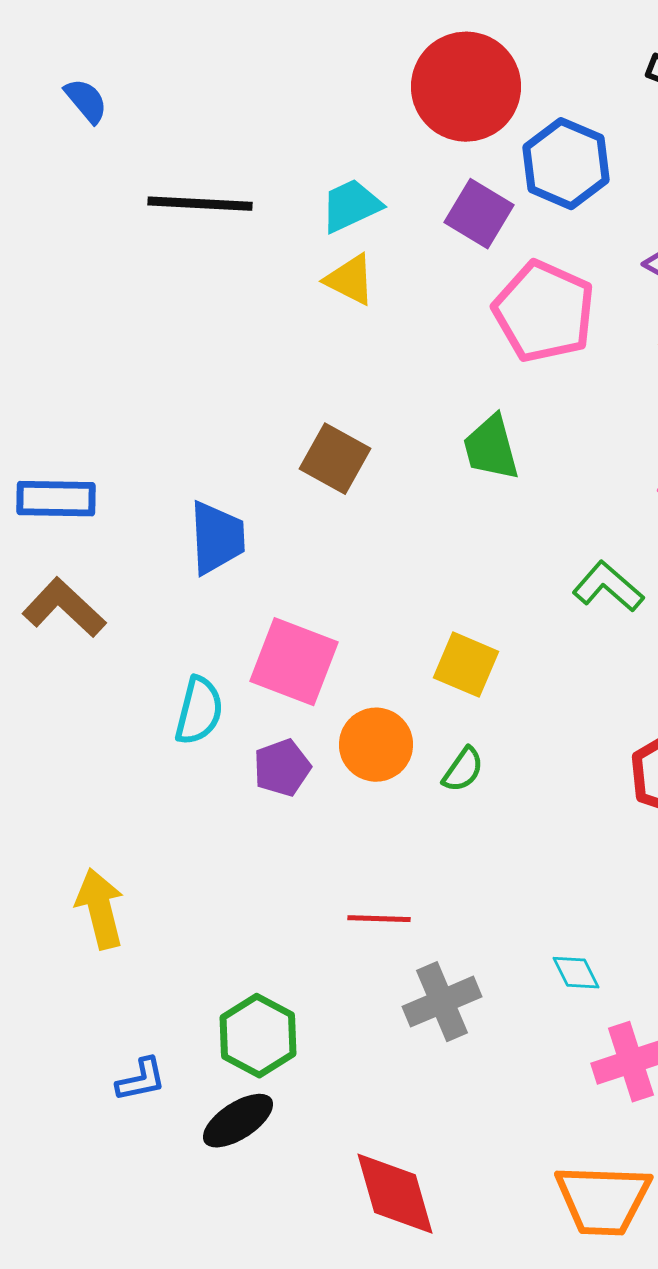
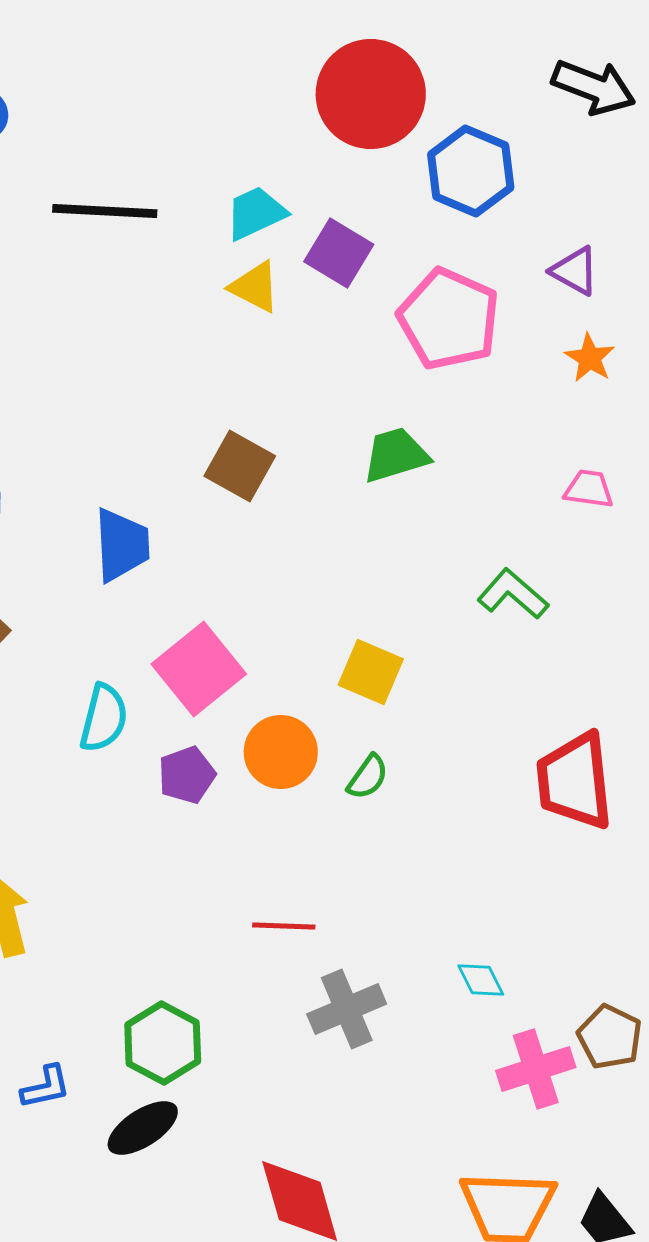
purple square: (479, 214) -> (339, 253), moved
green trapezoid: (491, 448) -> (396, 455), turned 88
pink square: (294, 662) -> (199, 669), turned 30

